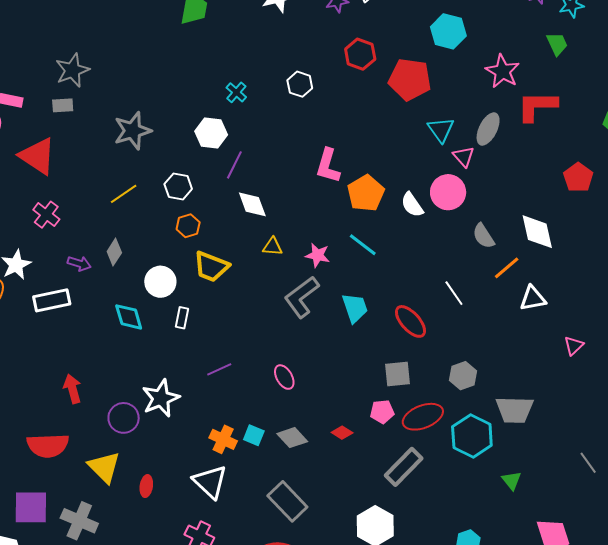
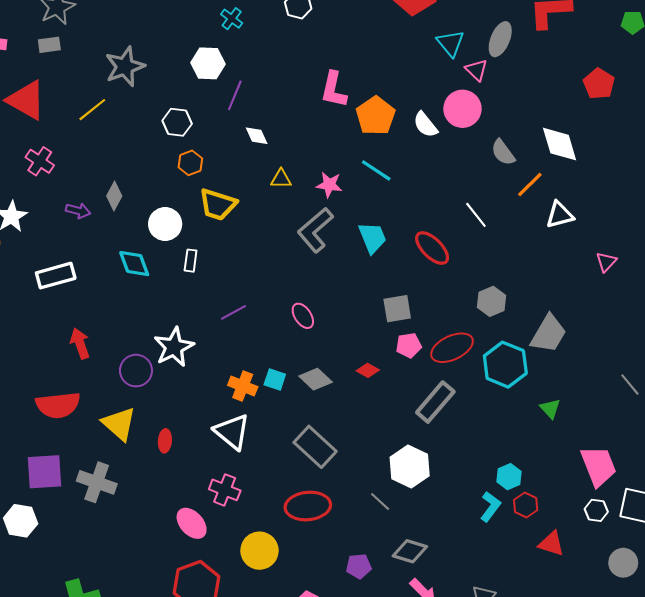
yellow line: (124, 194) -> (92, 110), moved
white diamond: (252, 204) -> (257, 136), size x0.7
white rectangle: (52, 300) -> (56, 276), moved
gray square: (398, 374) -> (397, 309), moved
gray trapezoid: (515, 410) -> (548, 334), turned -57

